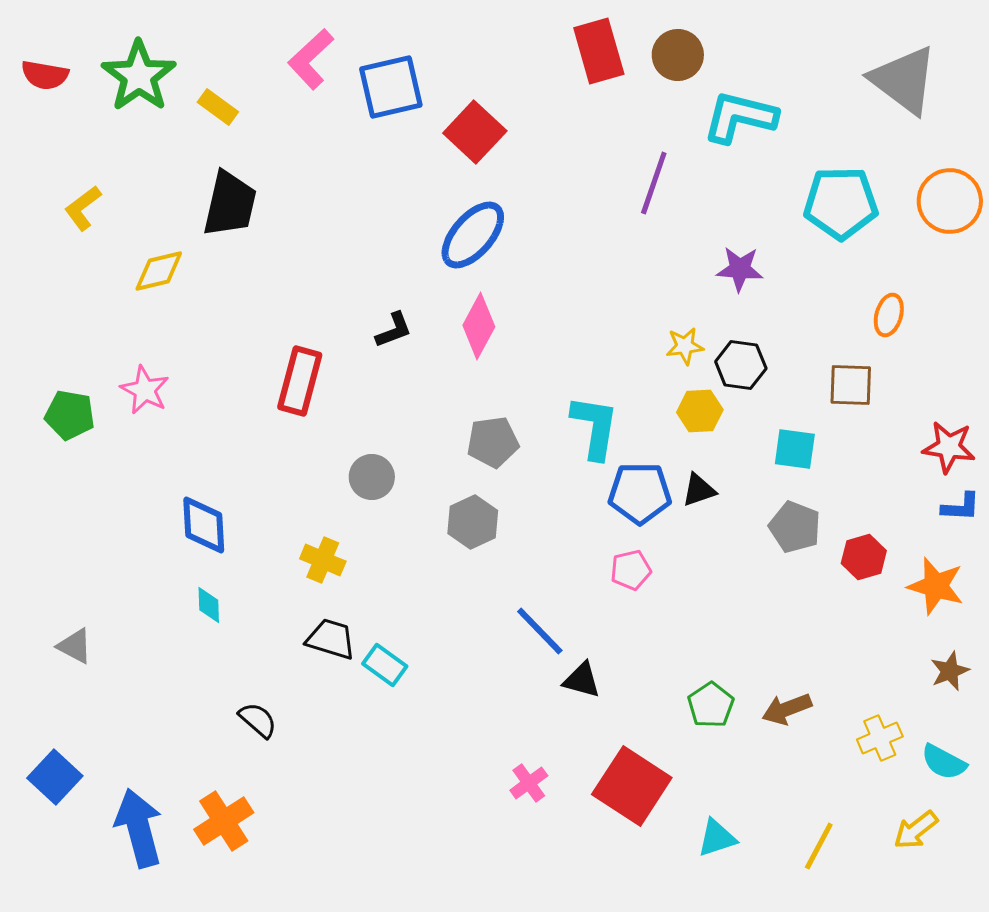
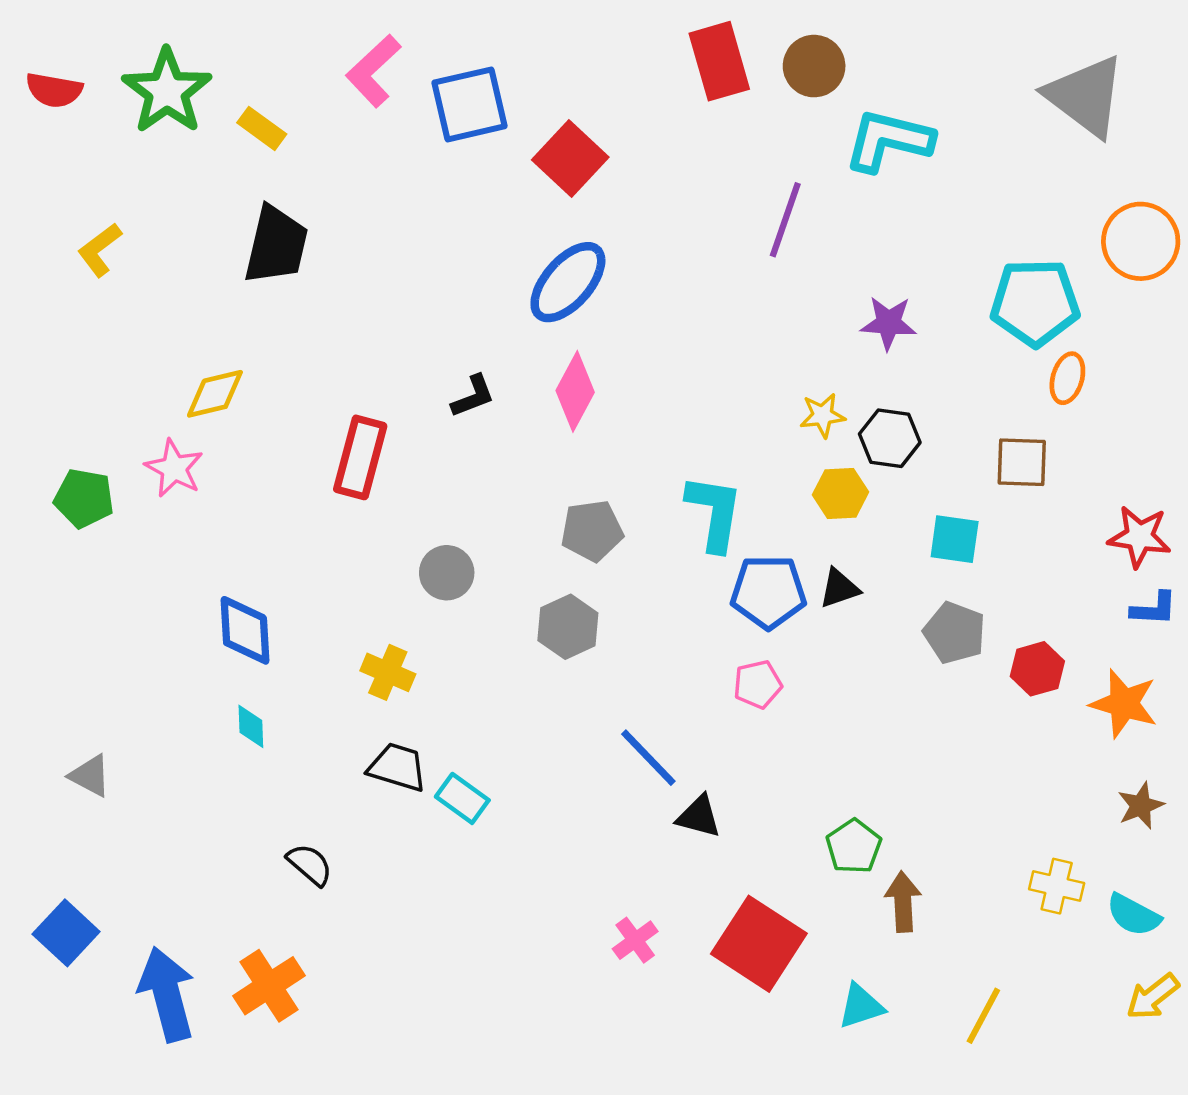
cyan pentagon: (841, 203) -> (1035, 303), moved
yellow diamond: (159, 271) -> (215, 394), moved
brown arrow: (787, 709) -> (903, 902), moved, turned 108
yellow cross: (880, 738) -> (1057, 886), turned 36
yellow arrow: (916, 830) -> (1153, 997), moved

